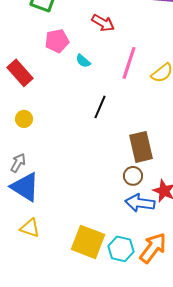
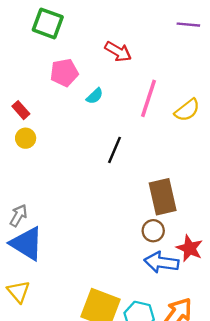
cyan semicircle: (83, 61) -> (95, 96), turned -84
red rectangle: (20, 73) -> (21, 110), size x0.6
yellow circle: (24, 119) -> (26, 138), moved
yellow triangle: (30, 228) -> (19, 292), moved, turned 30

